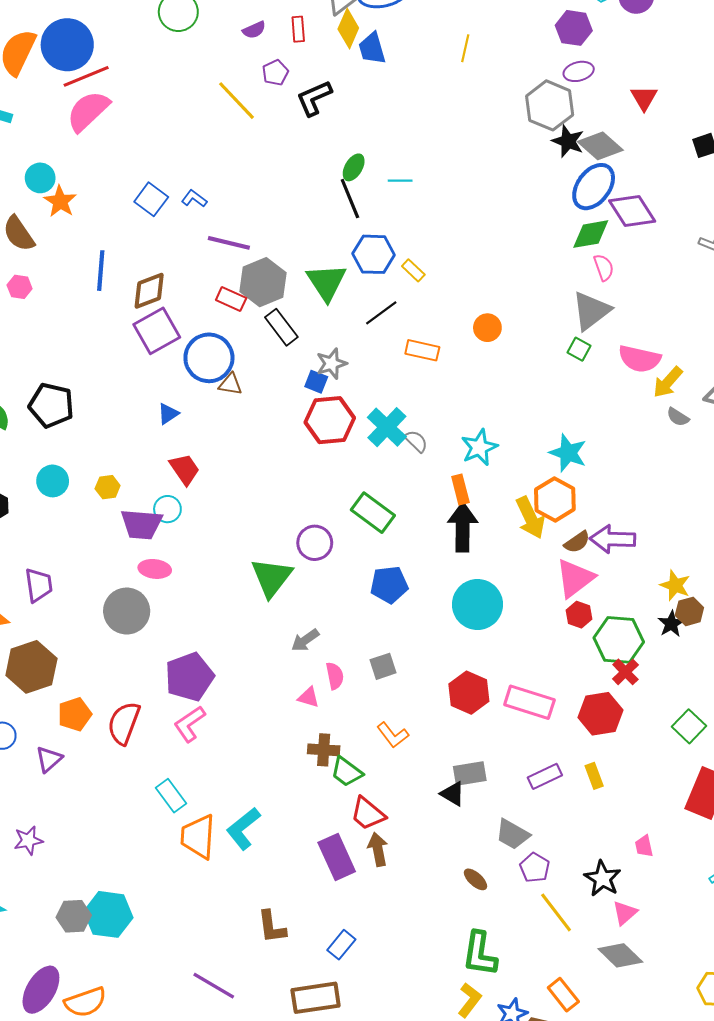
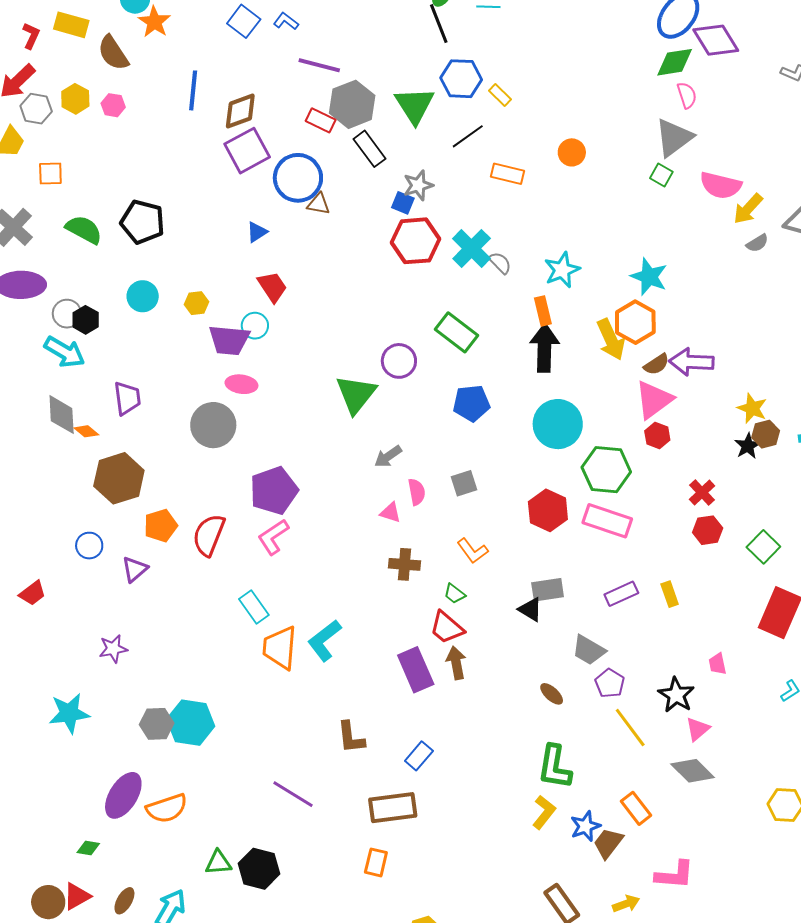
gray semicircle: (678, 417) -> (757, 243), turned -65
green hexagon: (619, 640) -> (606, 470), moved
red hexagon: (600, 714) -> (708, 530), moved, size x0.7
green trapezoid: (347, 772) -> (455, 594), moved, size x0.7

